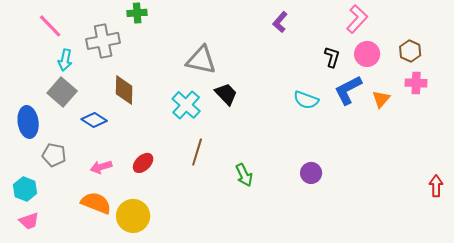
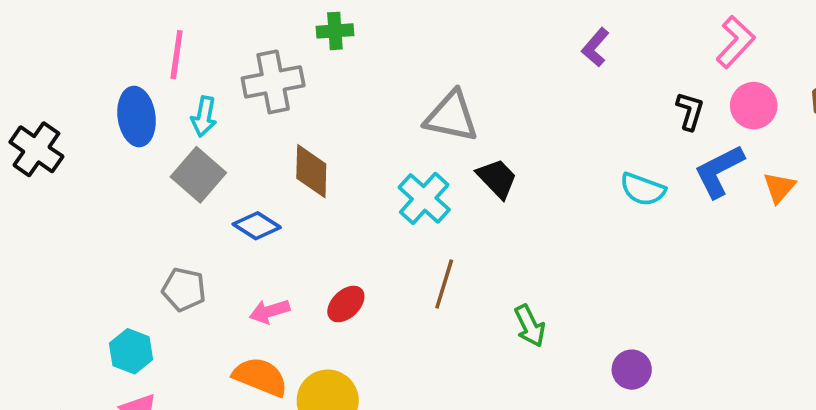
pink line: (50, 26) -> (177, 55), turned 52
blue ellipse: (28, 122) -> (137, 117), moved
purple circle: (311, 173) -> (632, 370), moved

